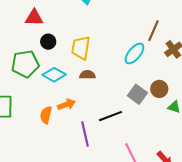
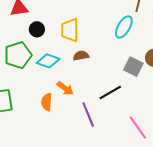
orange arrow: (67, 104) -> (65, 88), turned 66

